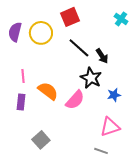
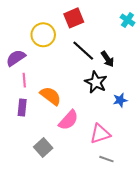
purple semicircle: (15, 32) -> (16, 58), moved, turned 42
pink semicircle: (75, 100) -> (68, 120), moved
pink triangle: (110, 127) -> (100, 134), moved

